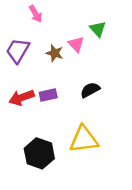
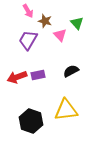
purple trapezoid: (18, 51) -> (28, 40), moved
brown star: (55, 53) -> (45, 21), moved

